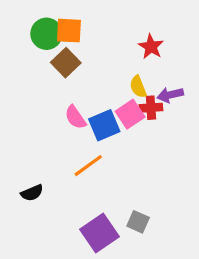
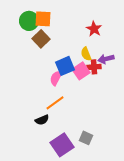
pink semicircle: (75, 117) -> (56, 78), moved, turned 63
blue square: (104, 125) -> (65, 66), moved
black semicircle: (32, 193) -> (42, 120), moved

